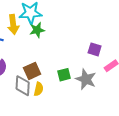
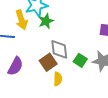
green square: (64, 75) -> (80, 60), turned -32
gray diamond: (23, 86) -> (59, 49), moved

